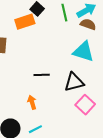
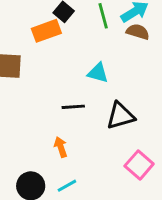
cyan triangle: (83, 52) -> (98, 73), moved, size x0.7
pink square: (85, 105) -> (139, 165), moved

